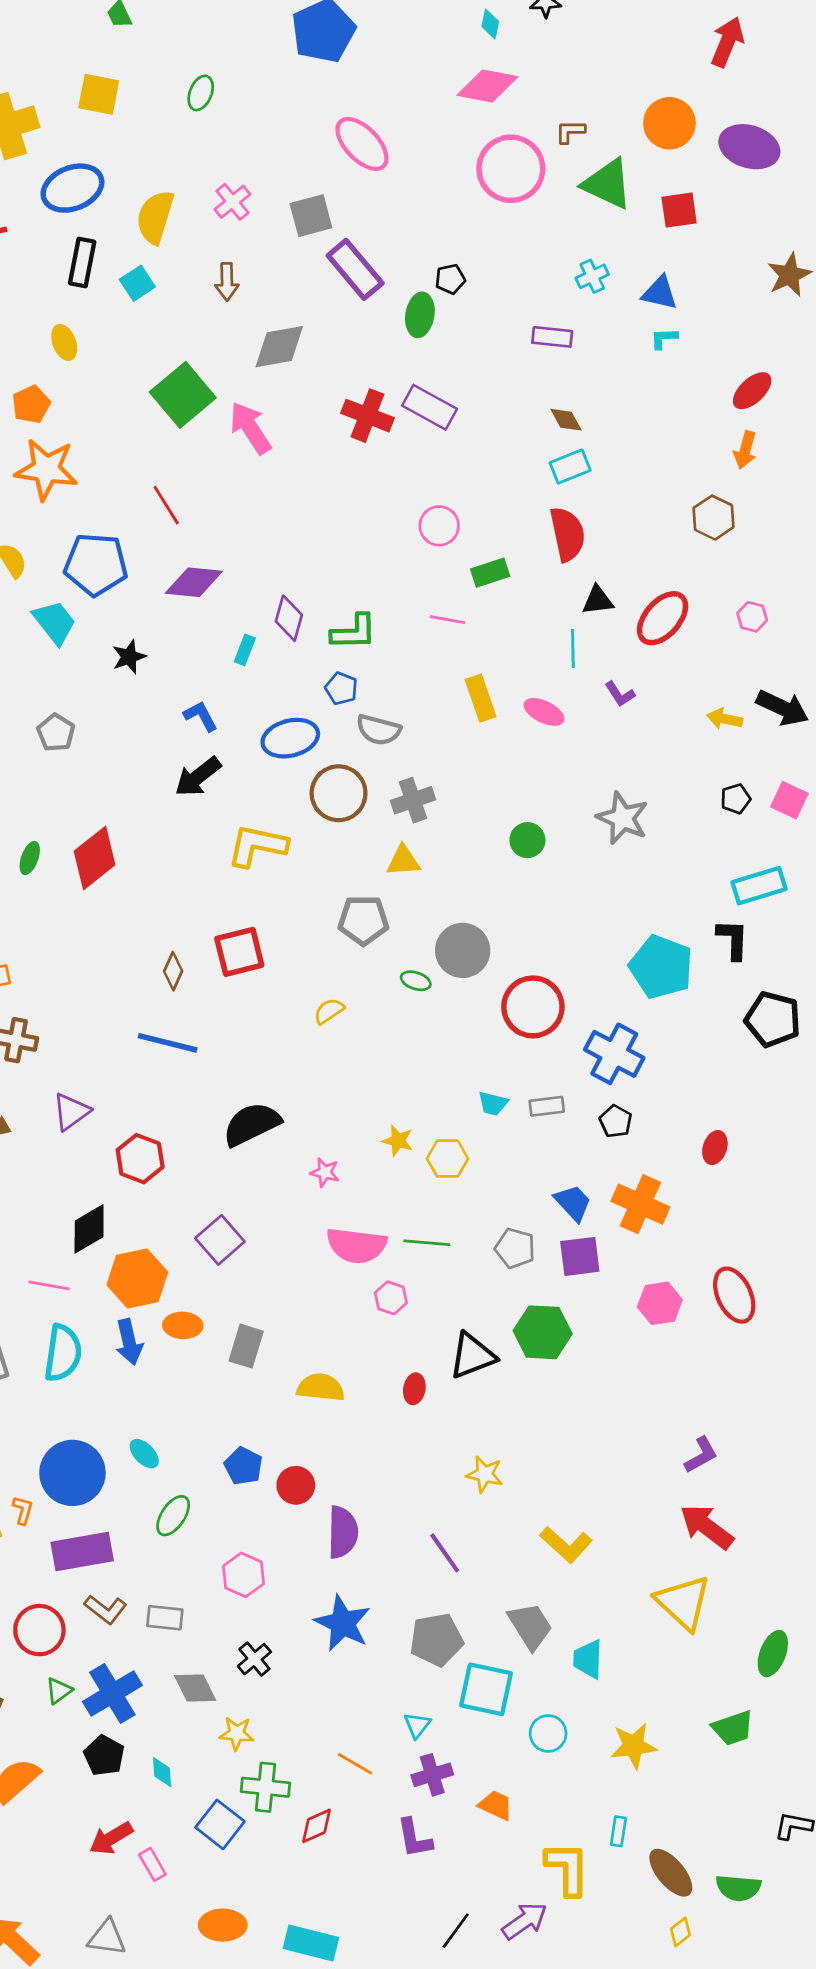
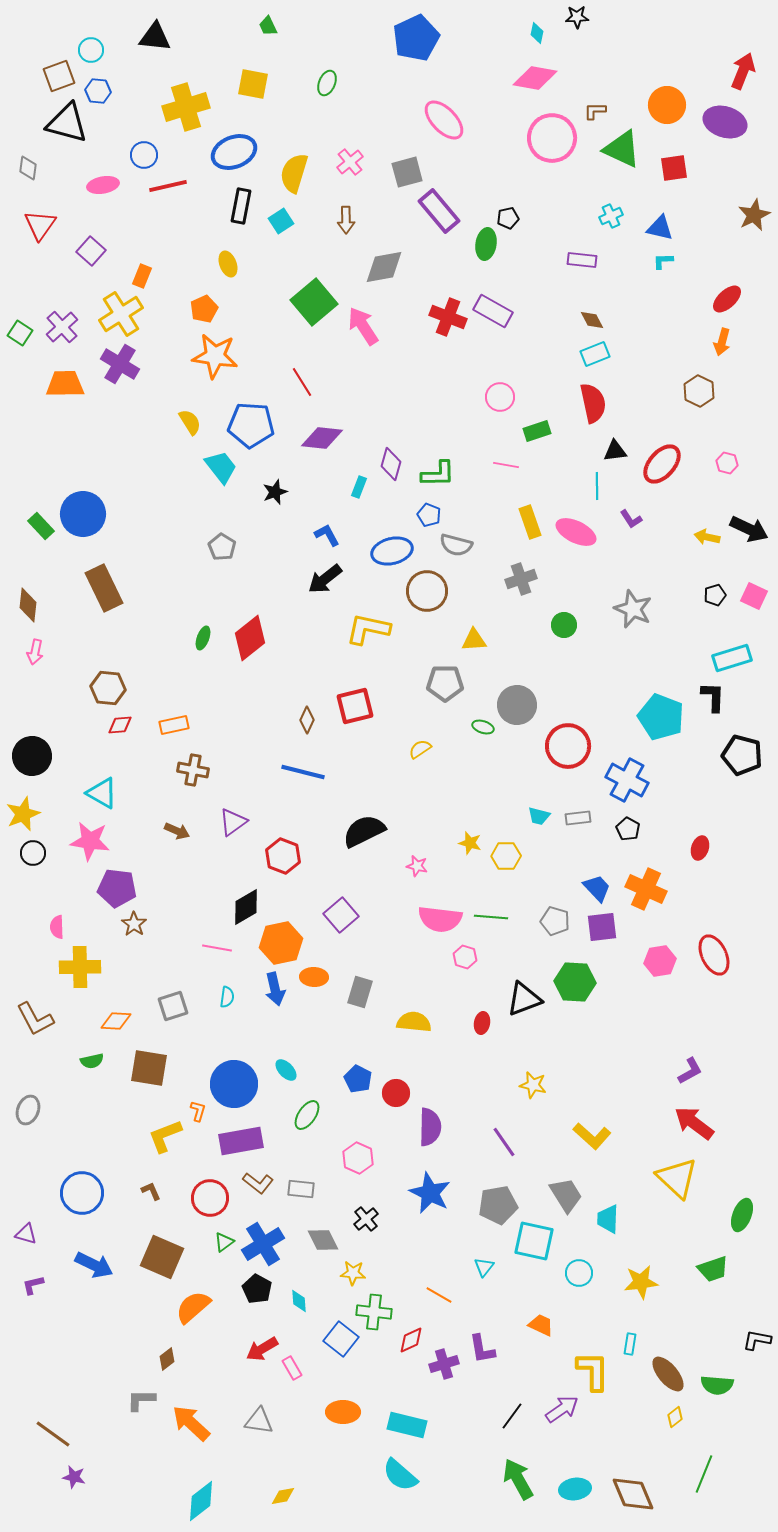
red arrow: (727, 42) -> (743, 71), moved
pink ellipse: (544, 712) -> (576, 532), size x1.4
gray cross: (413, 800) -> (521, 579), moved
cyan semicircle: (63, 1353) -> (227, 997), size x0.5
purple cross: (432, 1775) -> (444, 1364), moved

